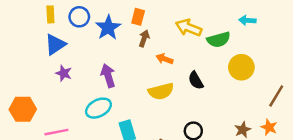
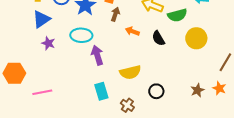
purple arrow: (108, 76) -> (97, 55), moved
black semicircle: (196, 80) -> (158, 38), moved
yellow semicircle: (161, 91) -> (130, 72), moved
cyan ellipse: (98, 108) -> (81, 35), moved, turned 30

